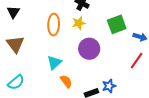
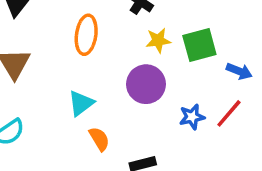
yellow star: (79, 23) -> (158, 40), moved
blue star: (109, 86) -> (192, 117), moved

